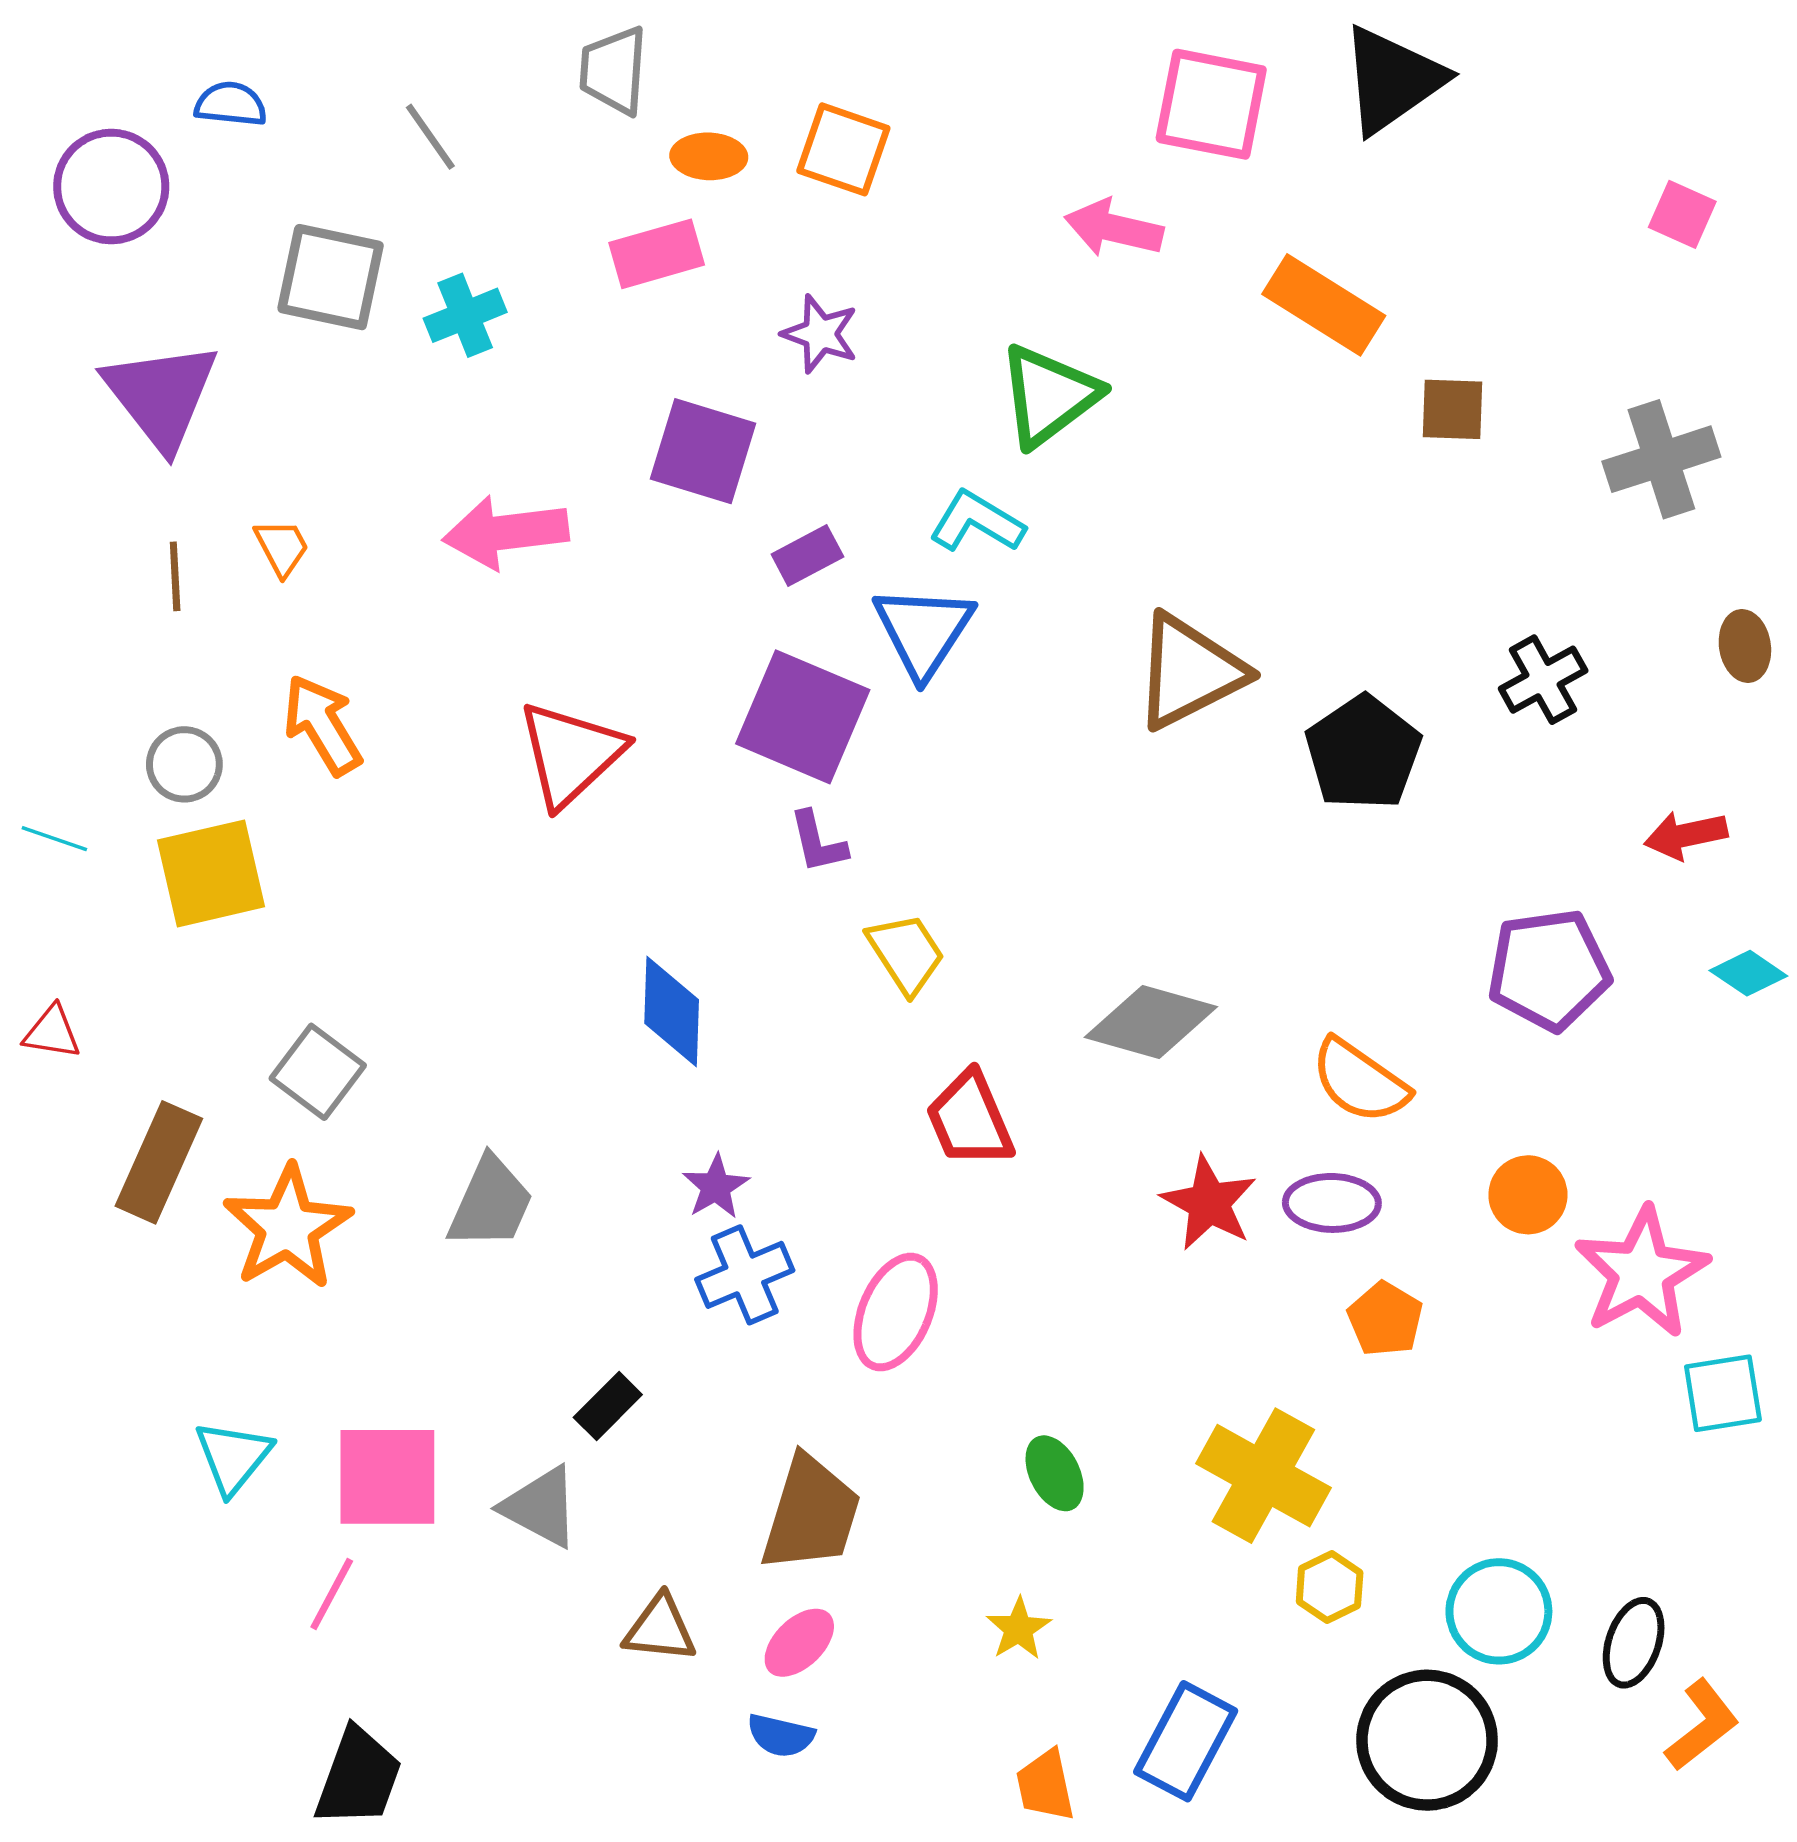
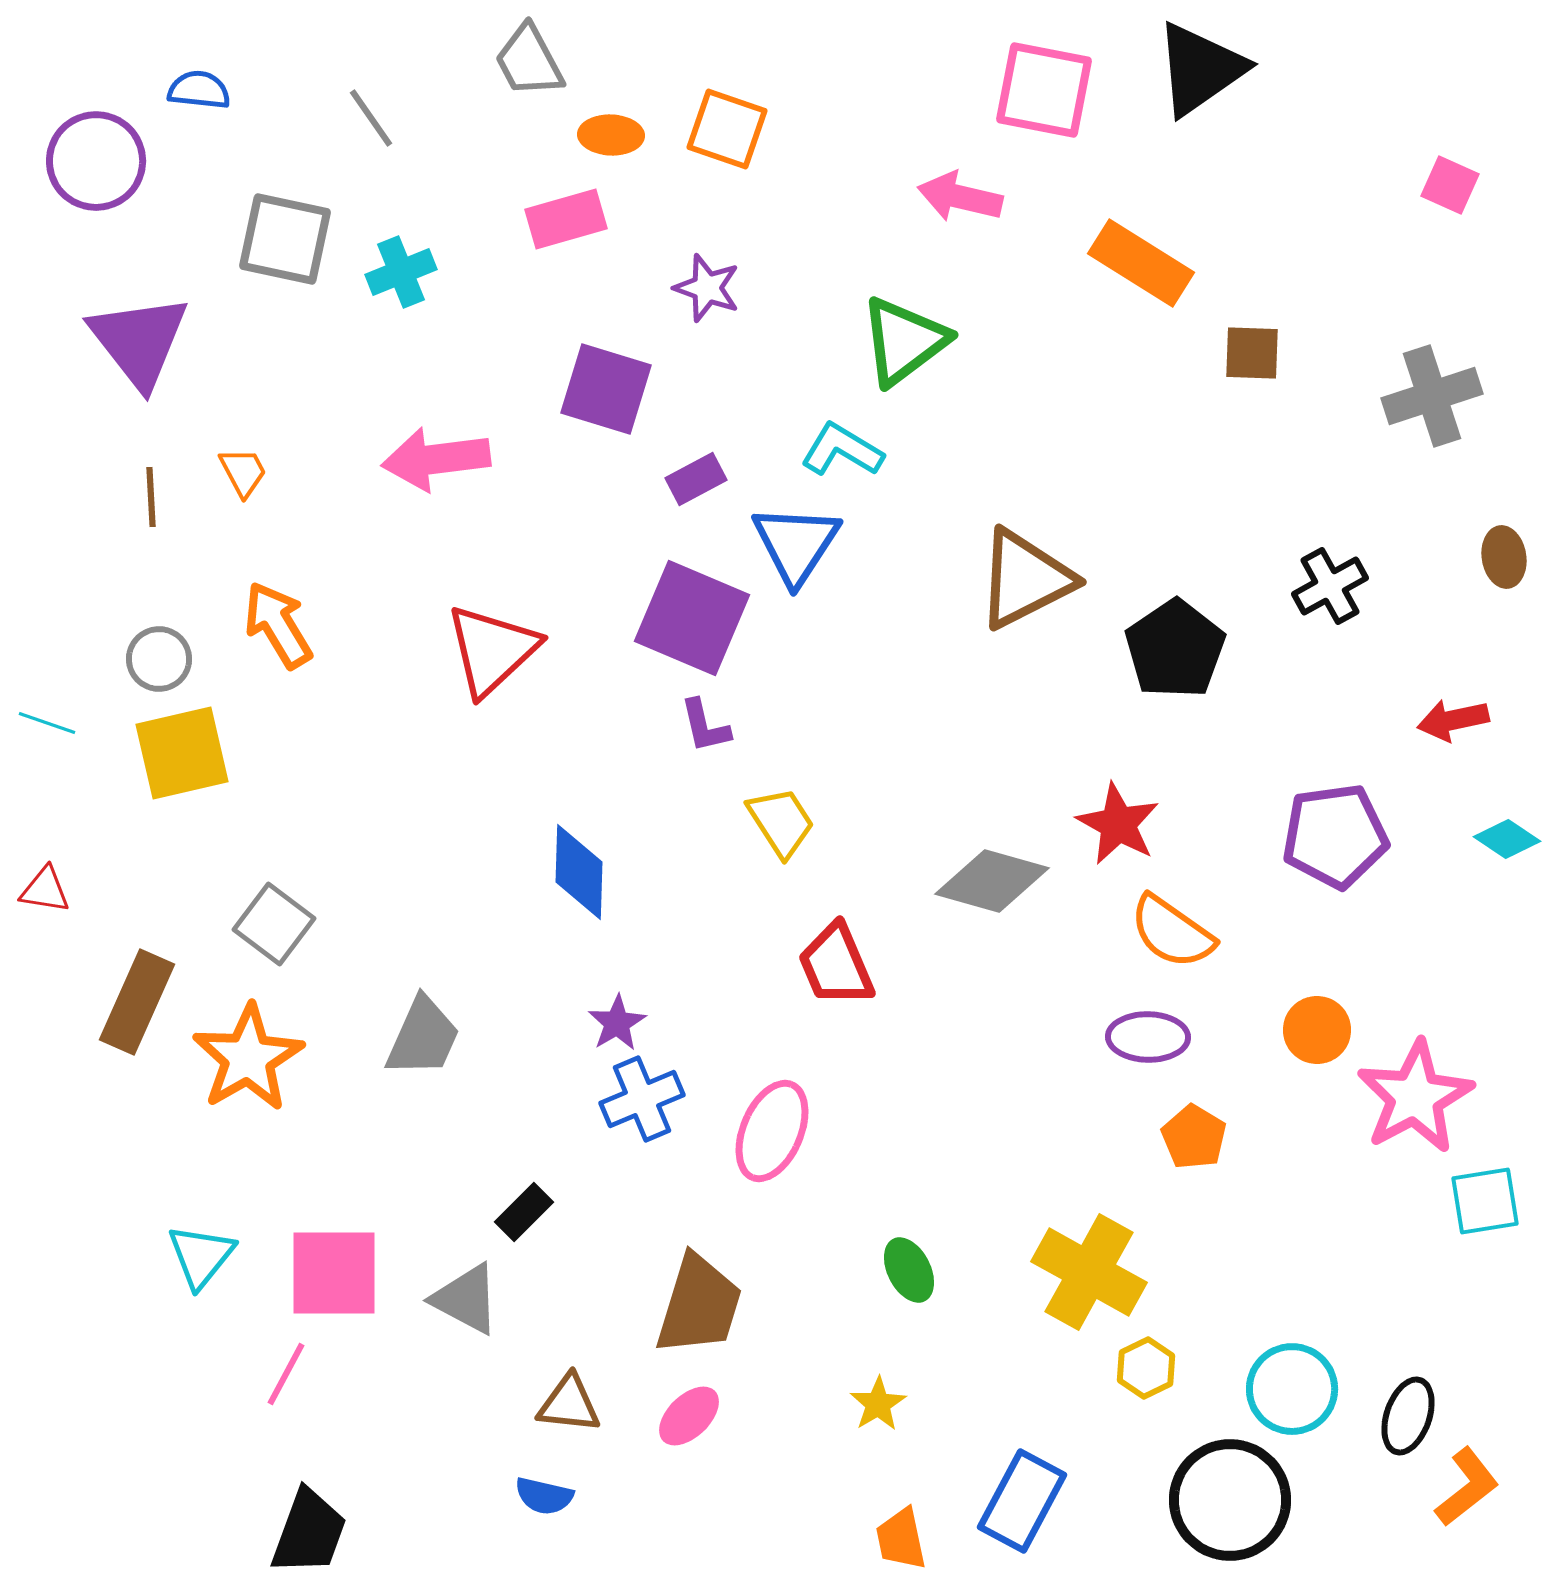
gray trapezoid: (614, 71) -> (529, 61), turned -32
red star: (1209, 1203) -> (1118, 824), moved
blue semicircle: (781, 1736) -> (544, 1496), moved

